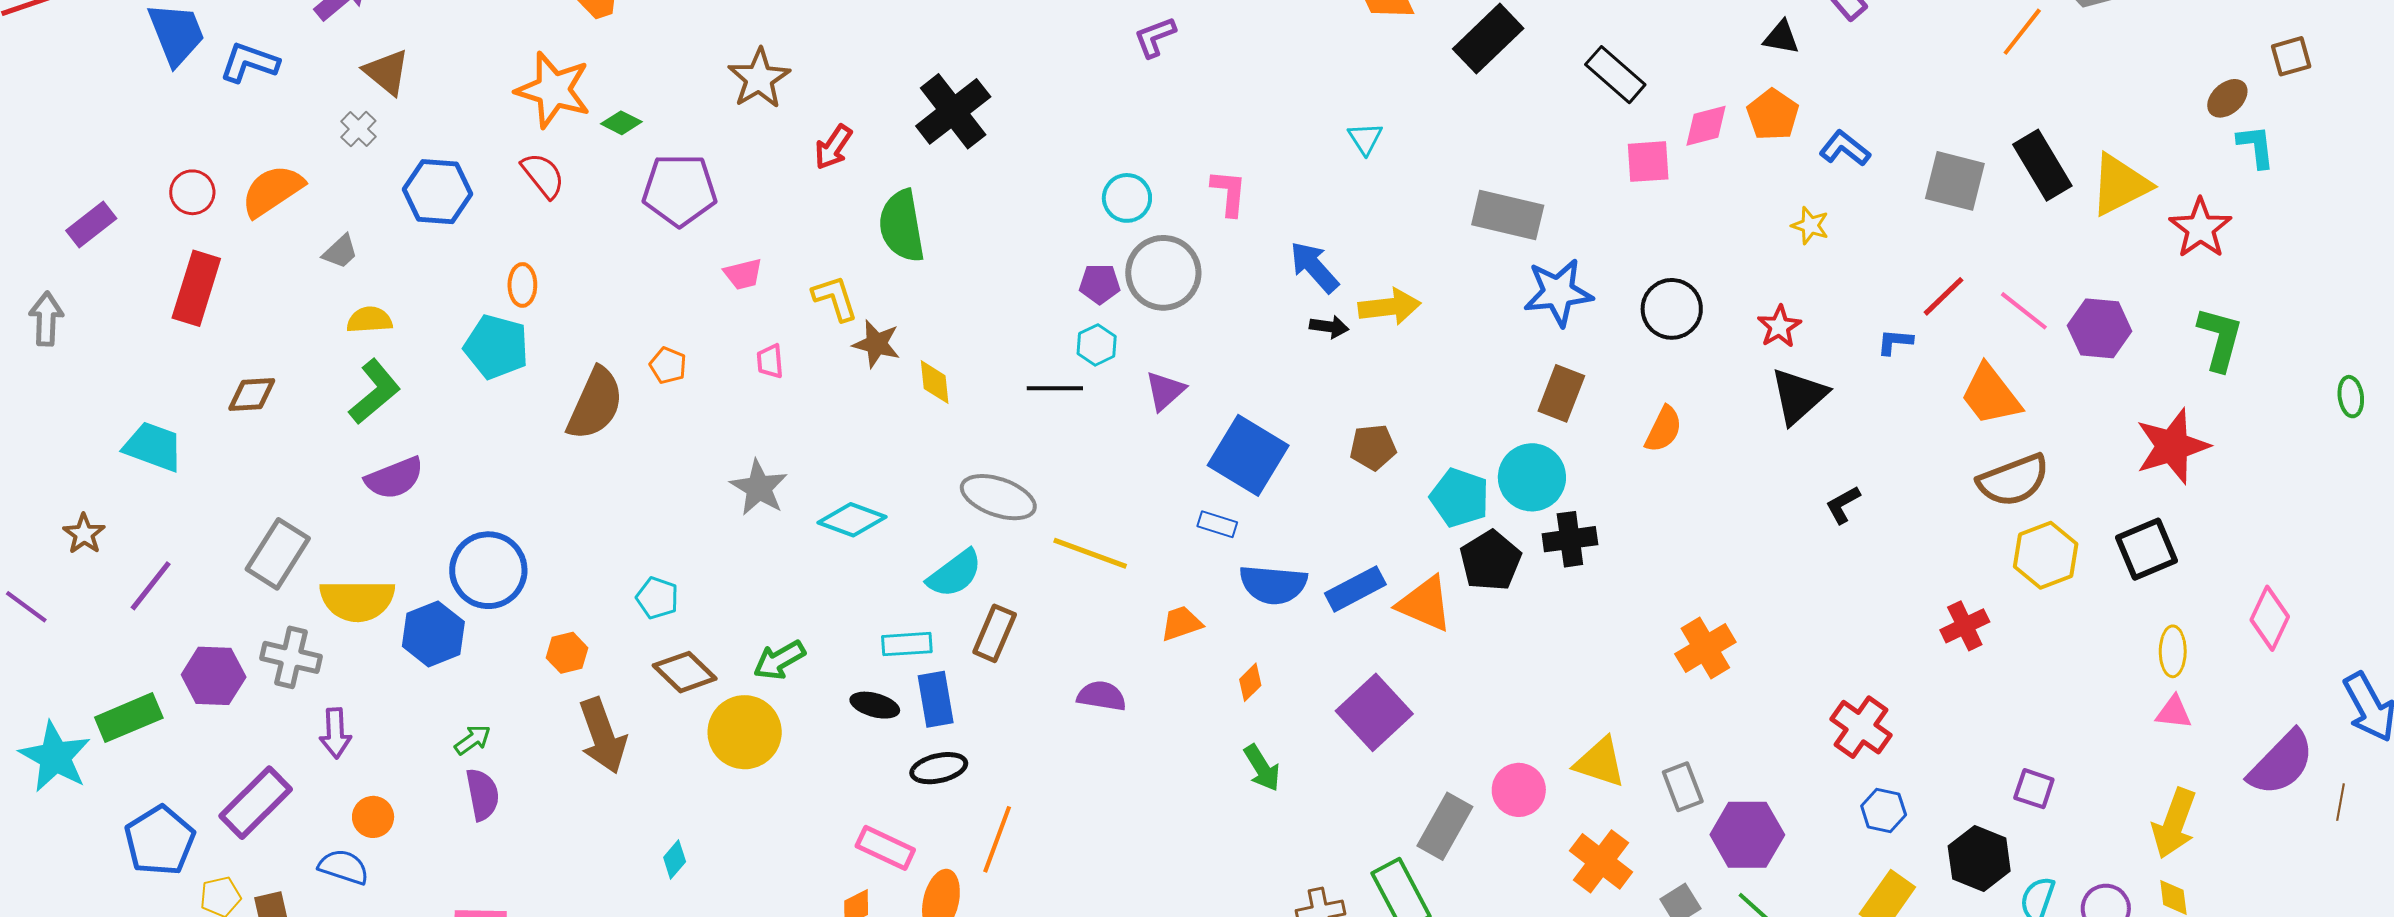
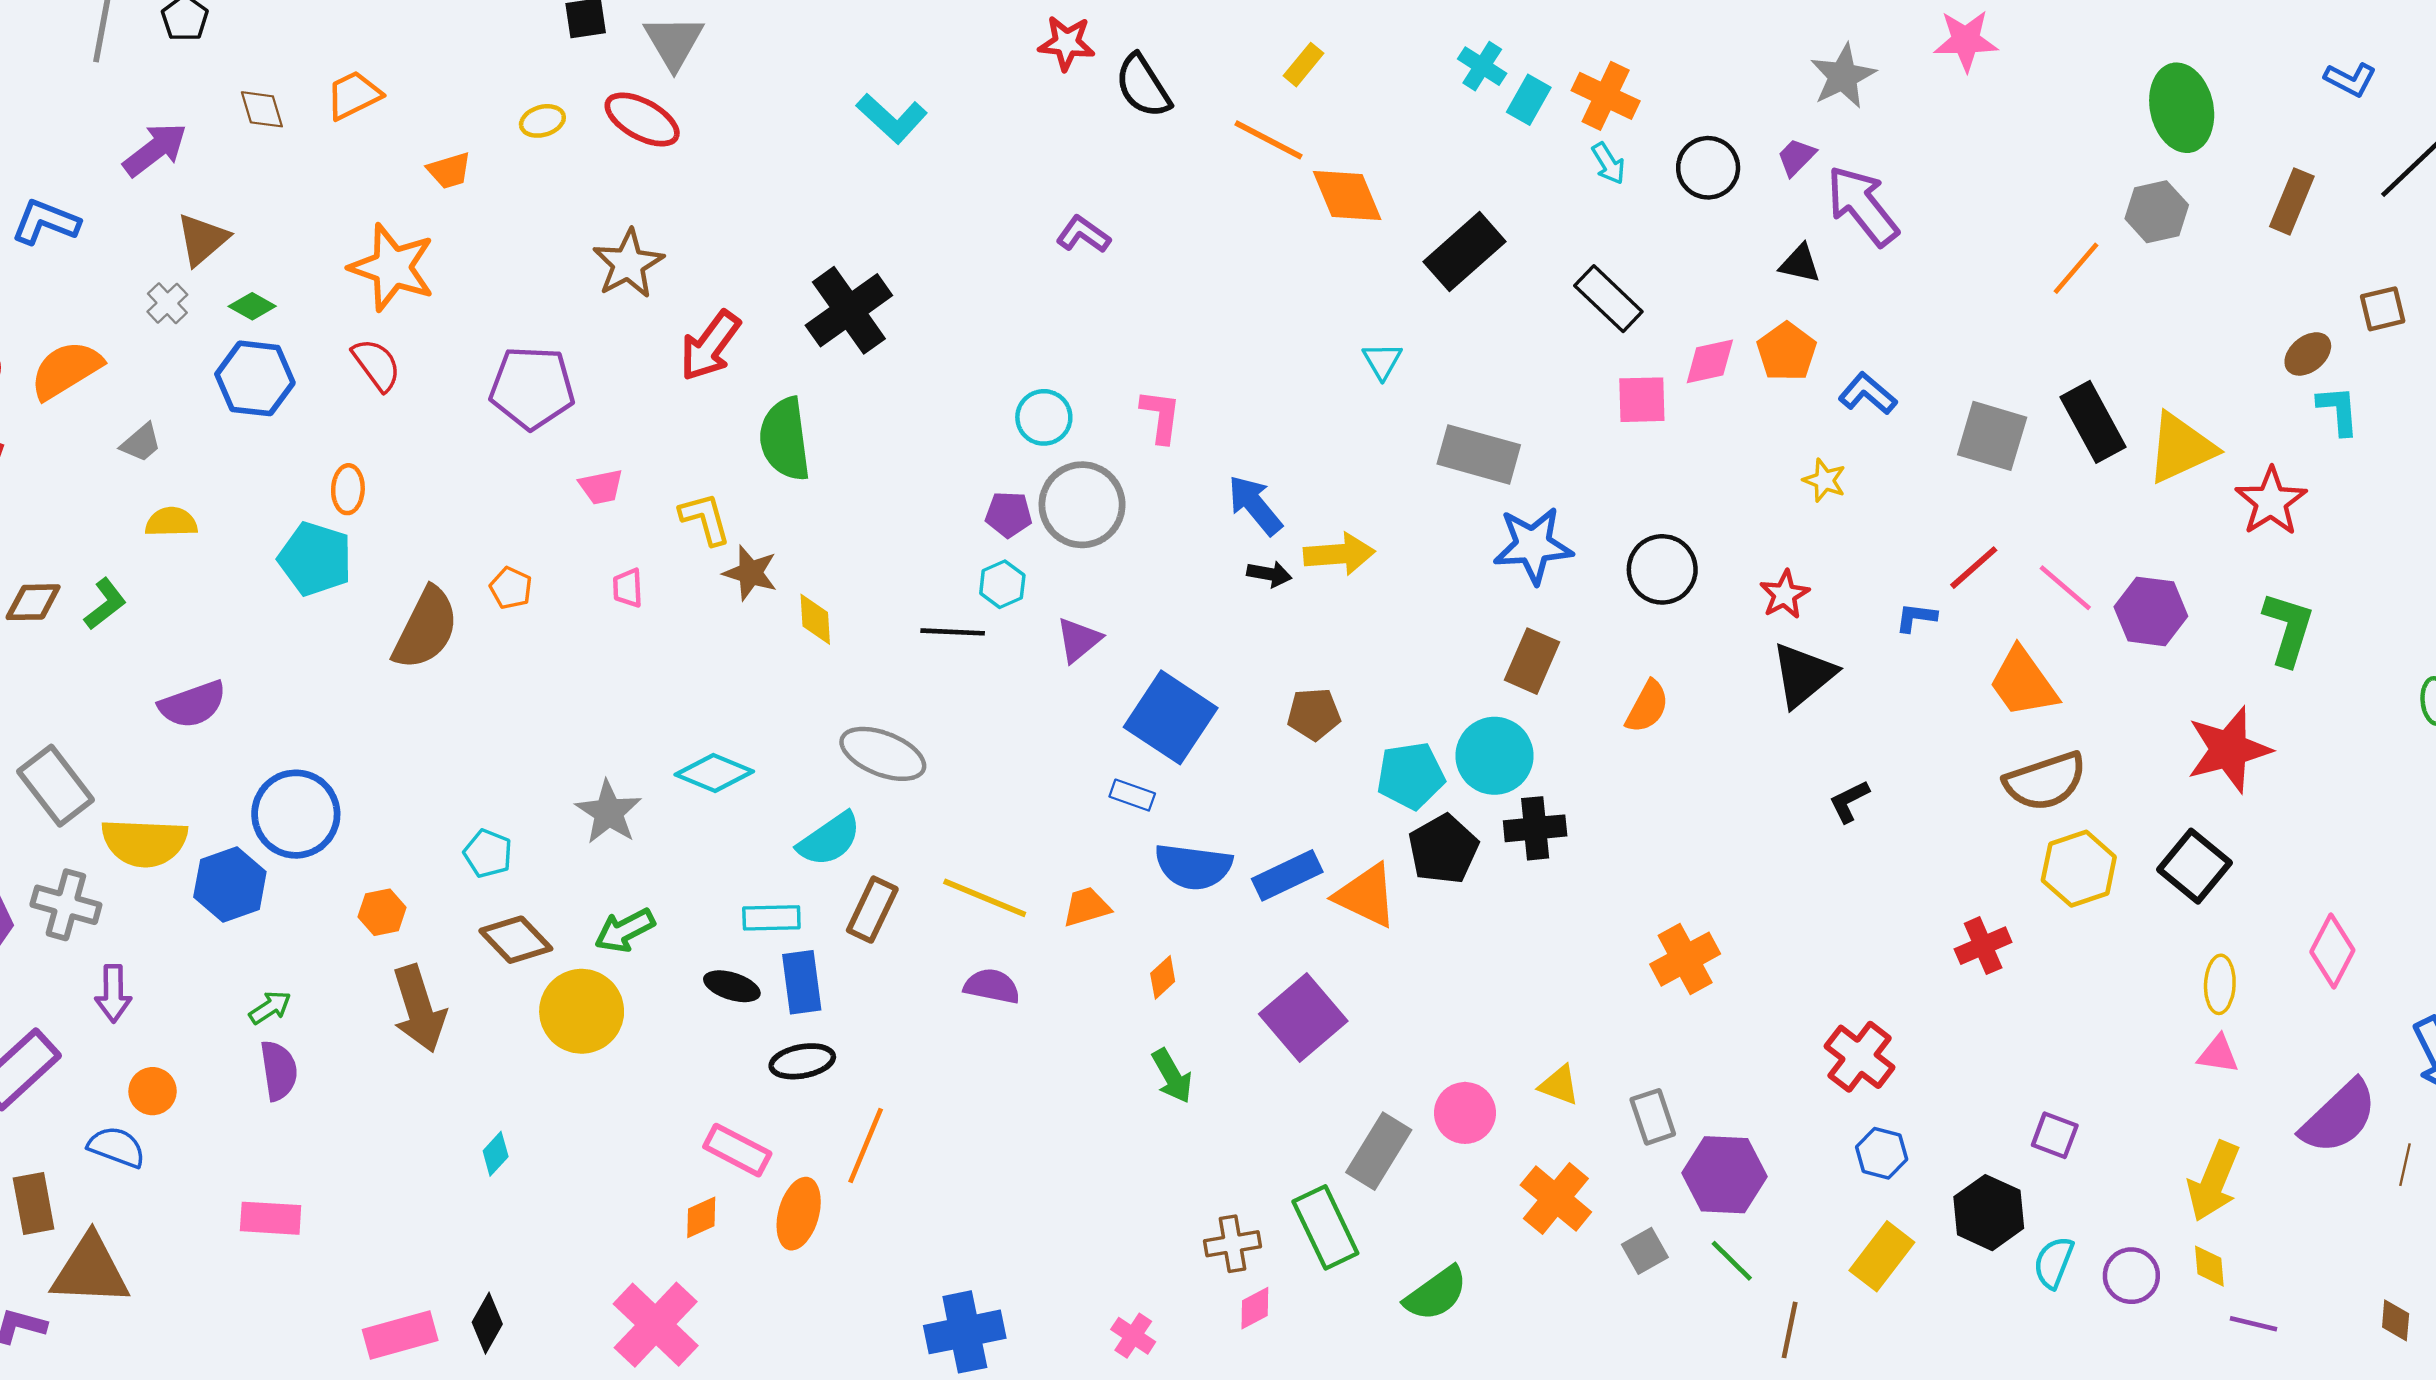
purple L-shape: (1155, 37) -> (1083, 234), turned 54
brown triangle: (387, 72) -> (202, 239), turned 38
green diamond: (621, 123) -> (252, 306), moved
cyan triangle: (1365, 138) -> (1382, 361), moved
red arrow: (833, 147) -> (710, 346), size x1.4
green L-shape: (375, 392) -> (105, 604), moved, size x0.7
gray star: (759, 488) -> (609, 812), moved
cyan pentagon: (1460, 498) -> (1411, 776), turned -30
black square: (2147, 549) -> (2195, 866), turned -30
yellow line: (1090, 553) -> (985, 898), moved
gray rectangle: (278, 554) -> (56, 786), turned -72
yellow triangle: (1600, 762) -> (1559, 1085), size x0.7

